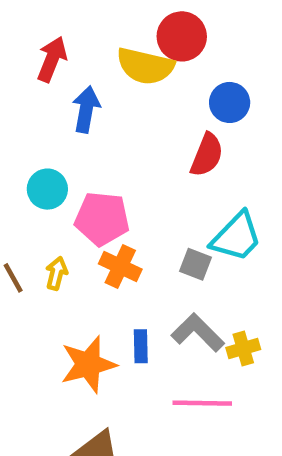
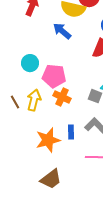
blue arrow: (86, 109) -> (62, 31), moved, turned -60
yellow arrow: (56, 273) -> (34, 100), size x1.5

